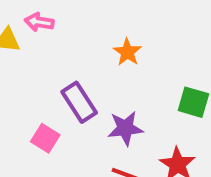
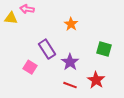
purple star: (125, 128) -> (70, 62), turned -30

